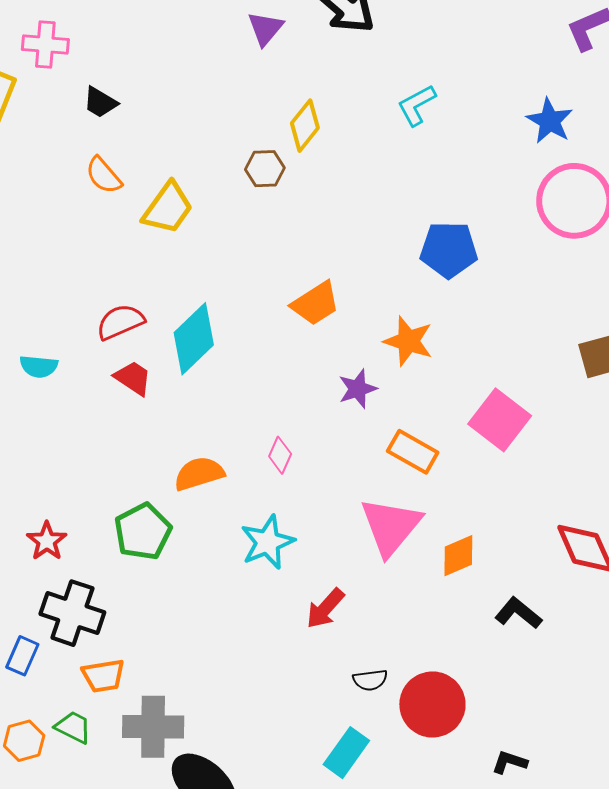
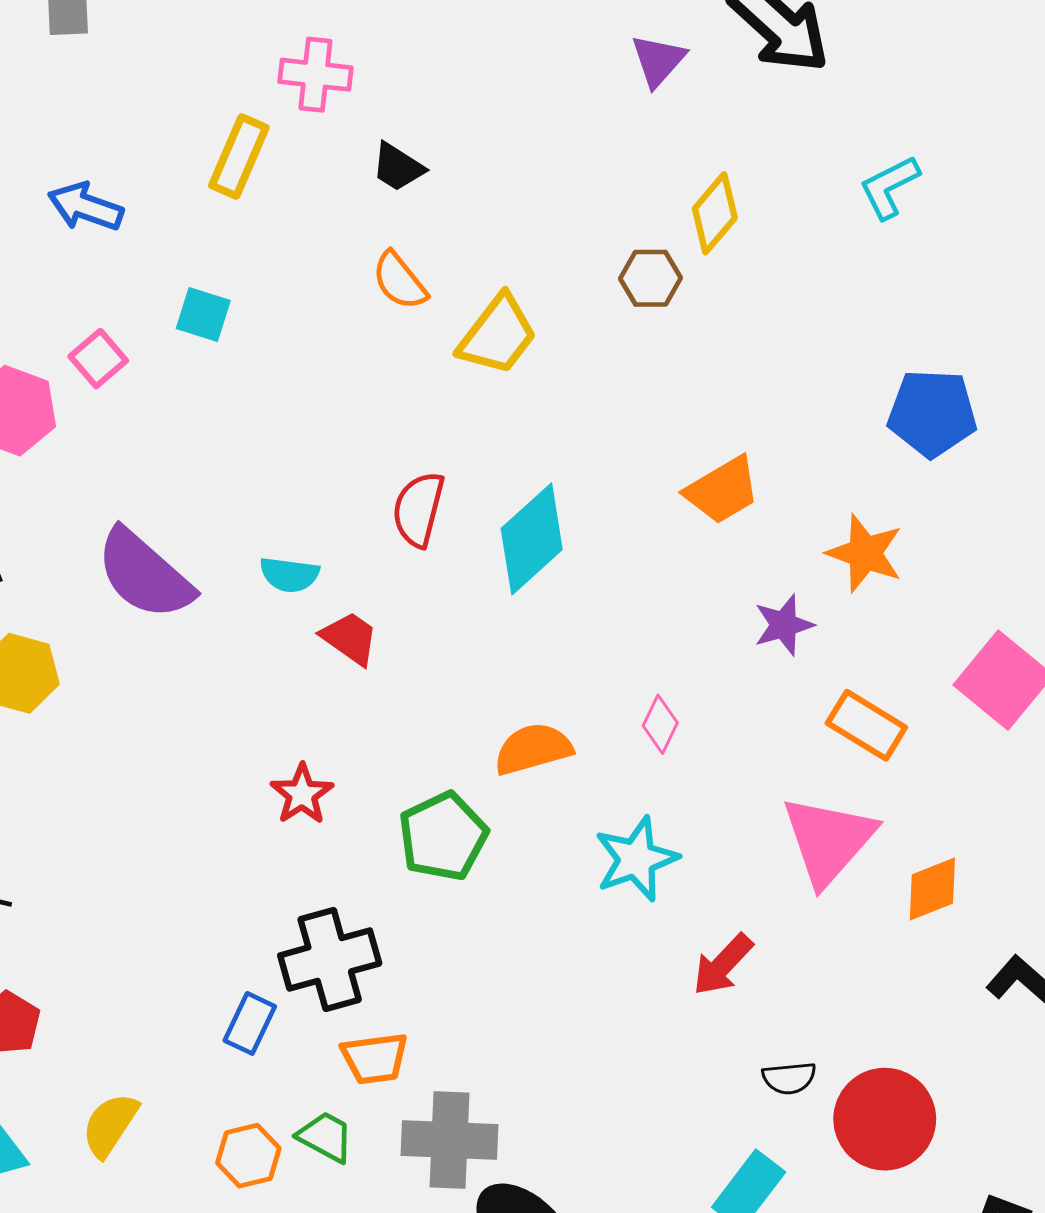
red semicircle: (120, 322) -> (418, 509), turned -54
red trapezoid: (133, 378) -> (350, 638), moved
red star: (47, 541) -> (302, 794), moved
black cross: (72, 613) -> (330, 959), turned -36

